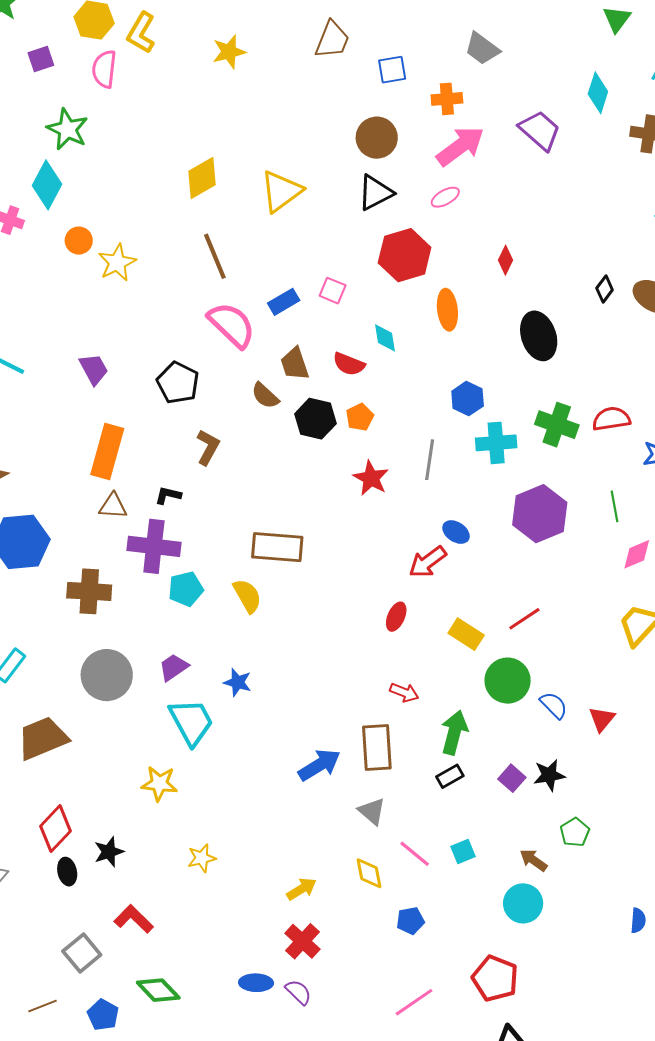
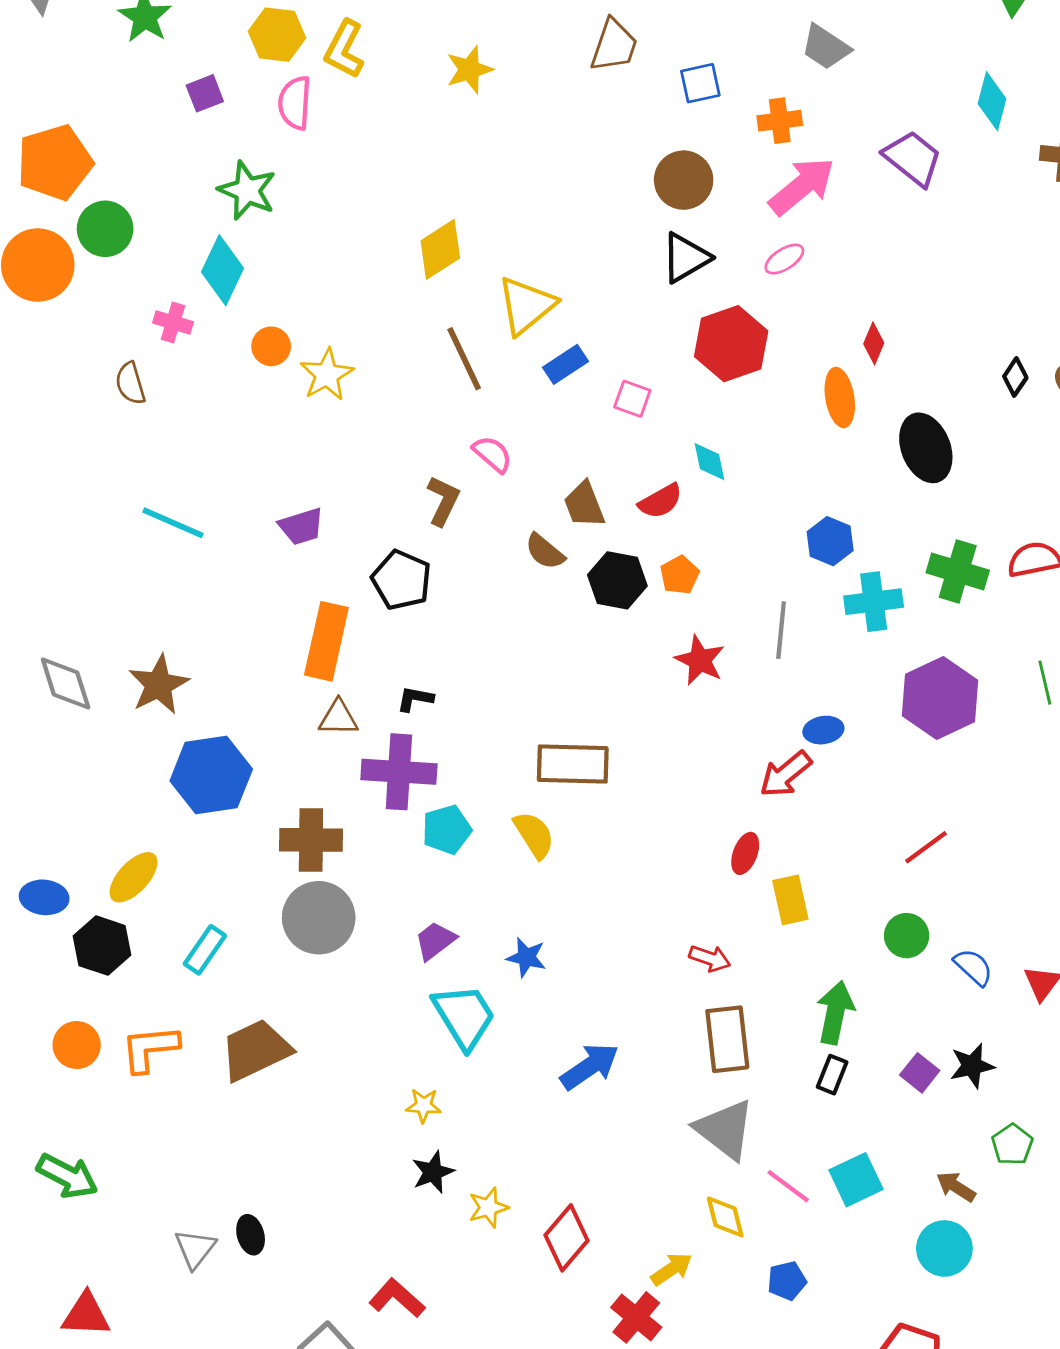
yellow triangle: (281, 191) -> (526, 305), moved
blue rectangle: (284, 302) -> (566, 364), moved
orange ellipse: (447, 310) -> (840, 397), moved
pink semicircle: (232, 325) -> (492, 454), size x0.6
red semicircle: (349, 364) -> (660, 501), turned -48
purple trapezoid: (94, 369) -> (301, 526), turned 104
black pentagon: (178, 383) -> (401, 580), moved
brown L-shape: (208, 447) -> (443, 501), moved
blue ellipse: (456, 532) -> (823, 730), turned -40
yellow rectangle: (466, 634) -> (790, 900), moved, turned 48
gray circle: (107, 675) -> (319, 918), moved
green circle: (508, 681) -> (907, 936), size x0.7
red arrow: (404, 692) -> (710, 958), moved
blue arrow: (319, 765) -> (590, 1066), moved
black rectangle: (450, 776) -> (832, 1075), turned -36
yellow star: (159, 784) -> (423, 1105), size x0.7
gray triangle: (372, 811) -> (725, 1129), size x1.6
red diamond: (56, 829) -> (567, 1238), moved
black star: (109, 852) -> (433, 1172), moved
cyan square: (463, 852) -> (856, 1180), size x1.5
black ellipse: (67, 872) -> (251, 1235), moved
yellow arrow: (302, 889) -> (671, 1269), moved

